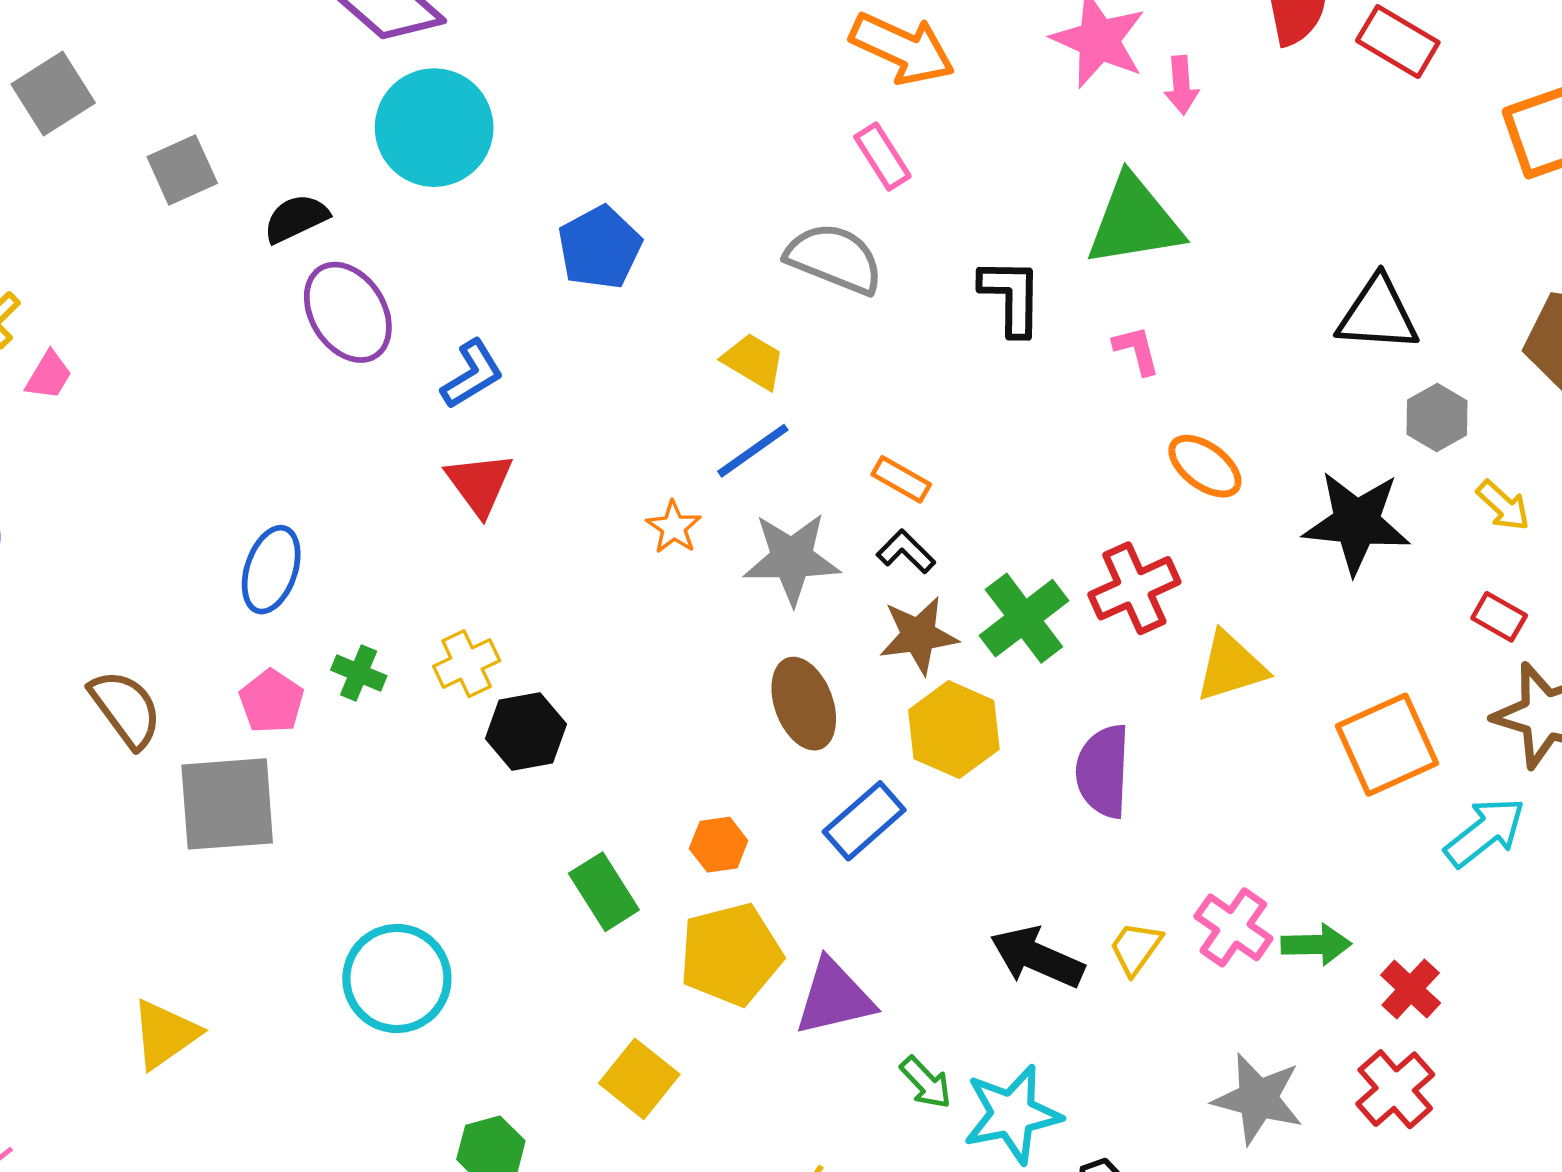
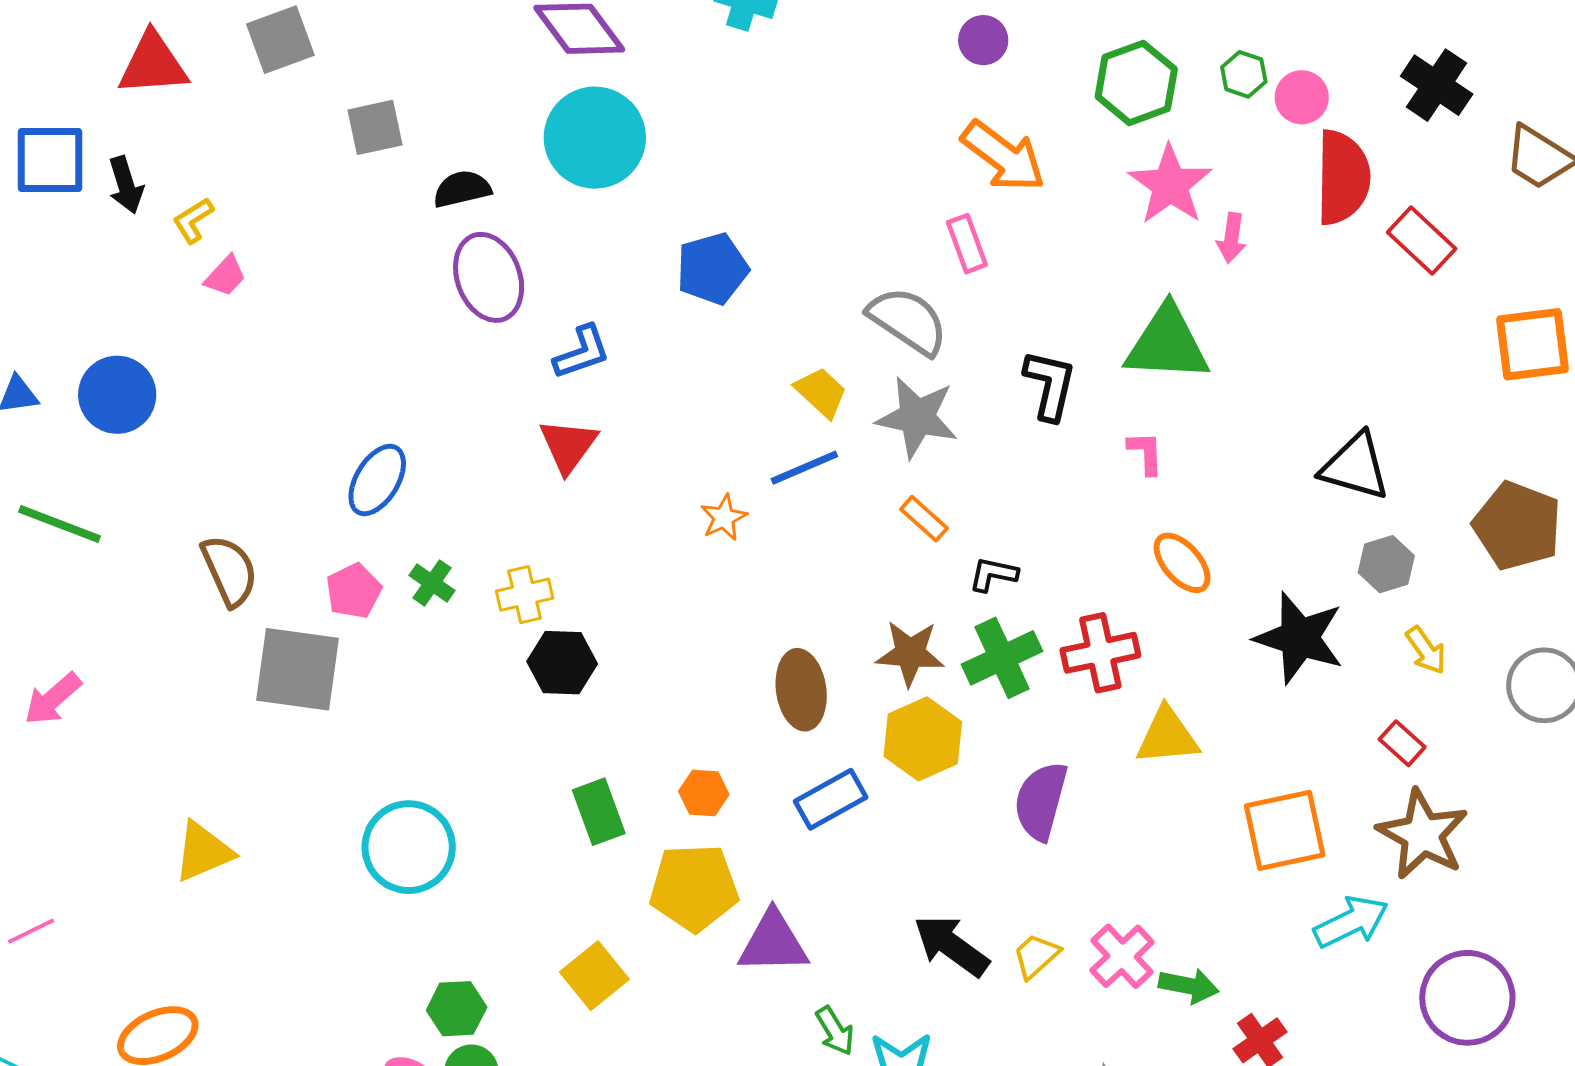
black L-shape: (906, 552) -> (993, 574), moved, turned -45
gray star: (792, 558) -> (917, 417), moved

